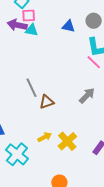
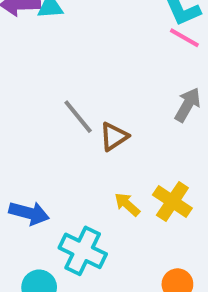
yellow arrow: (45, 137) -> (127, 204), turned -96

